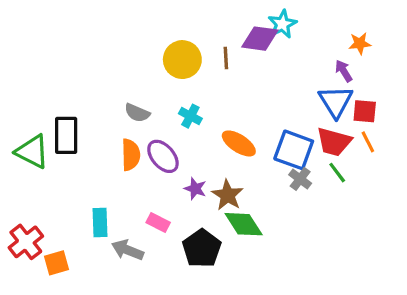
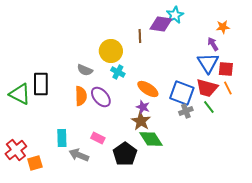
yellow circle: (182, 60) -> (111, 51), moved
gray cross: (300, 179) -> (186, 111), turned 32
purple star: (195, 189) -> (143, 107), moved

